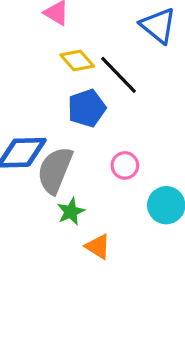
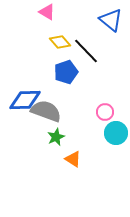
pink circle: (125, 165) -> (105, 112), moved
gray semicircle: (55, 170) -> (46, 111), turned 88

